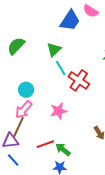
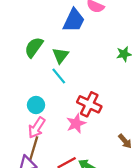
green semicircle: (16, 46) -> (34, 47), moved
cyan line: (61, 68) -> (59, 76), moved
red cross: (79, 80) -> (89, 104), moved

